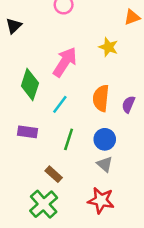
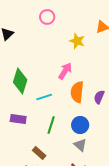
yellow star: (108, 47) -> (77, 41), moved
pink arrow: (65, 62) -> (65, 71), moved, size x0.7
cyan line: (60, 104) -> (44, 97), turned 35

